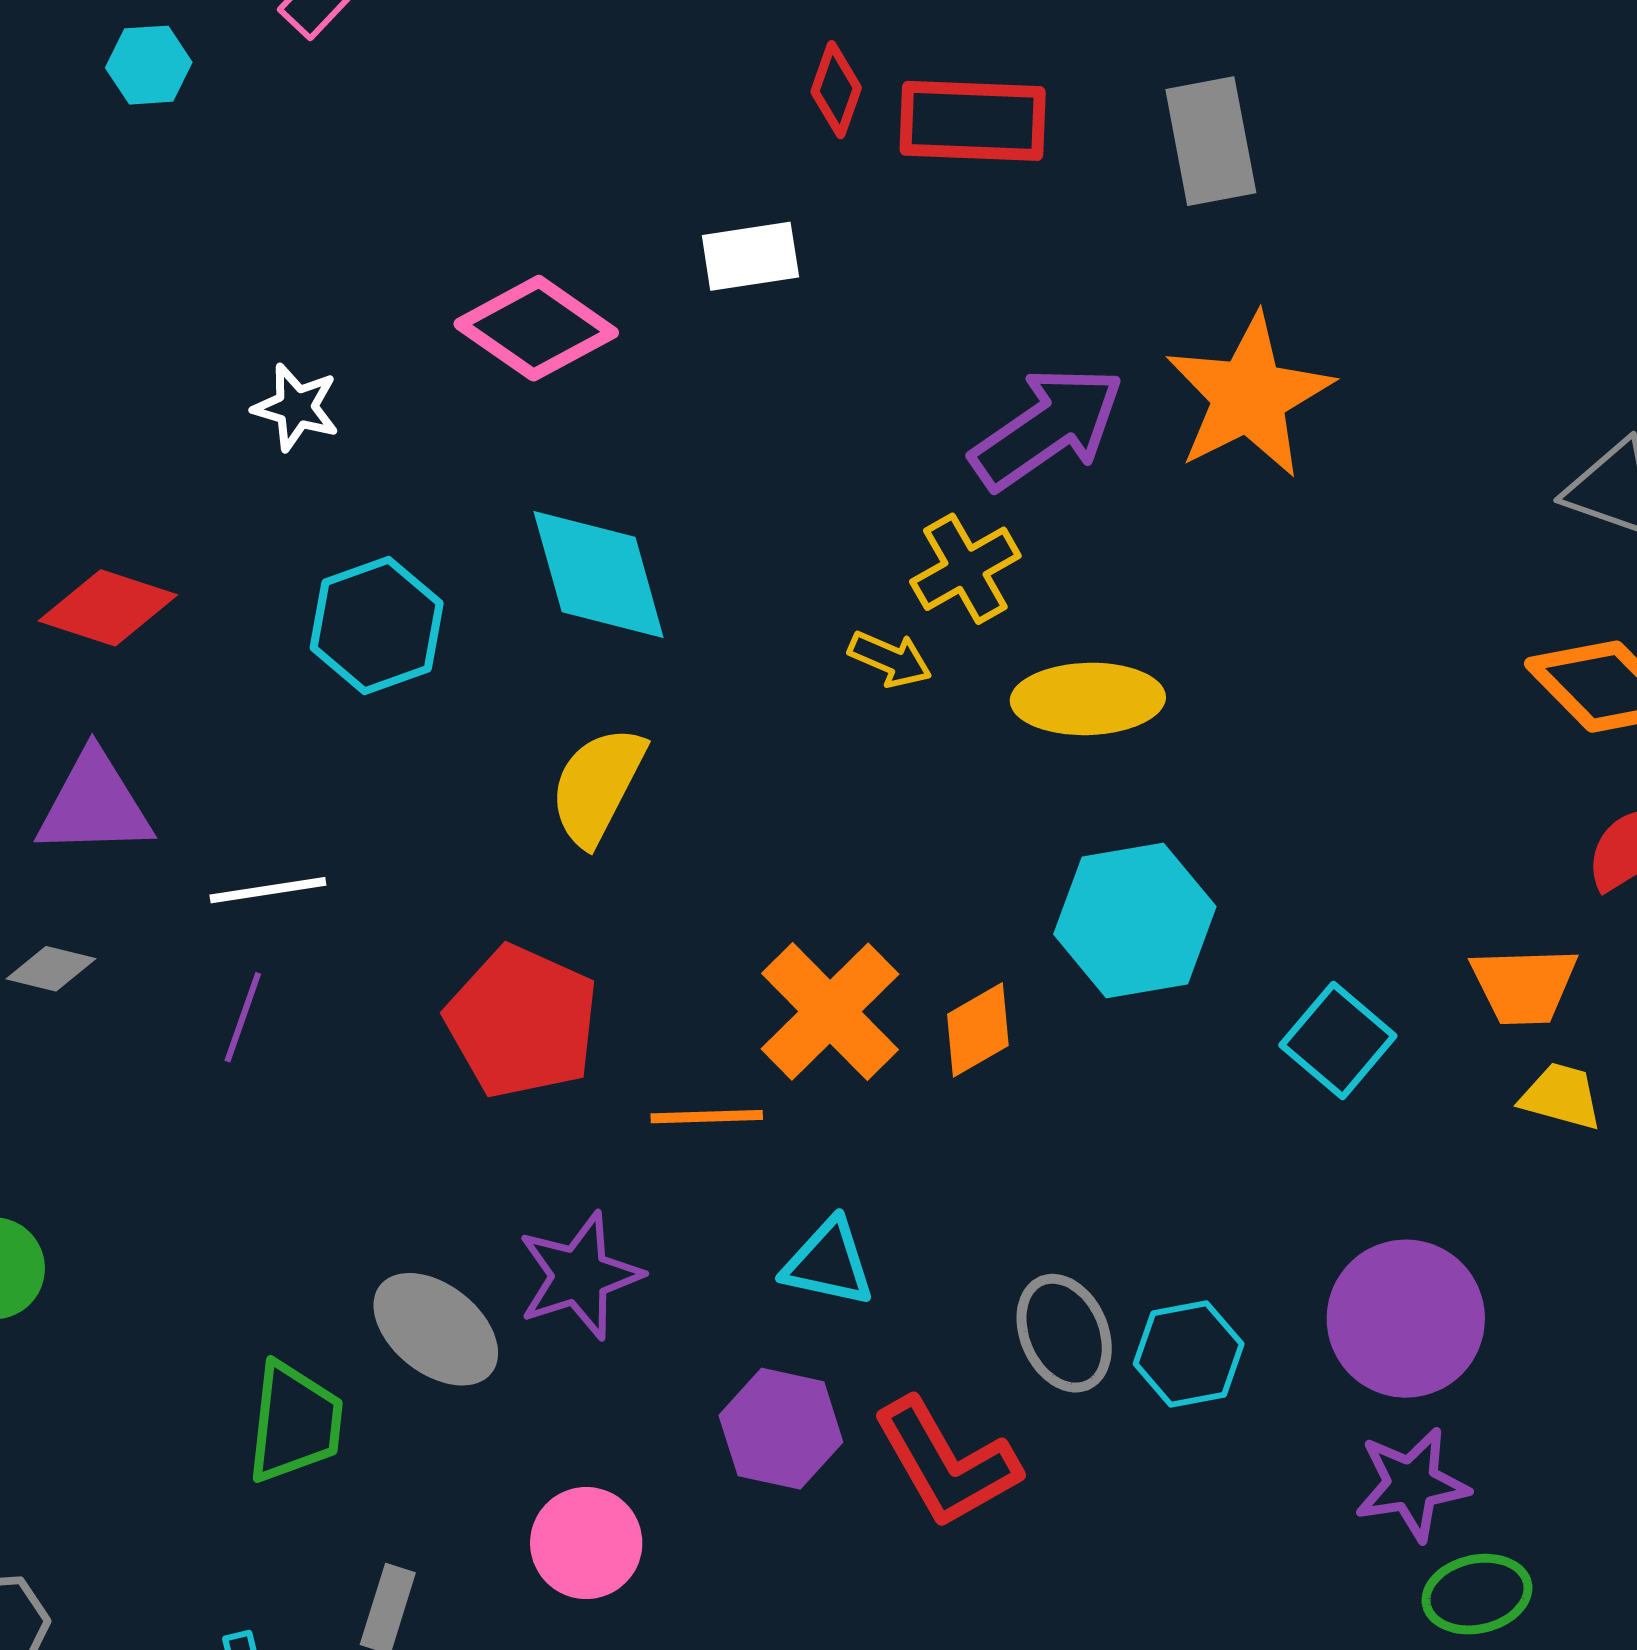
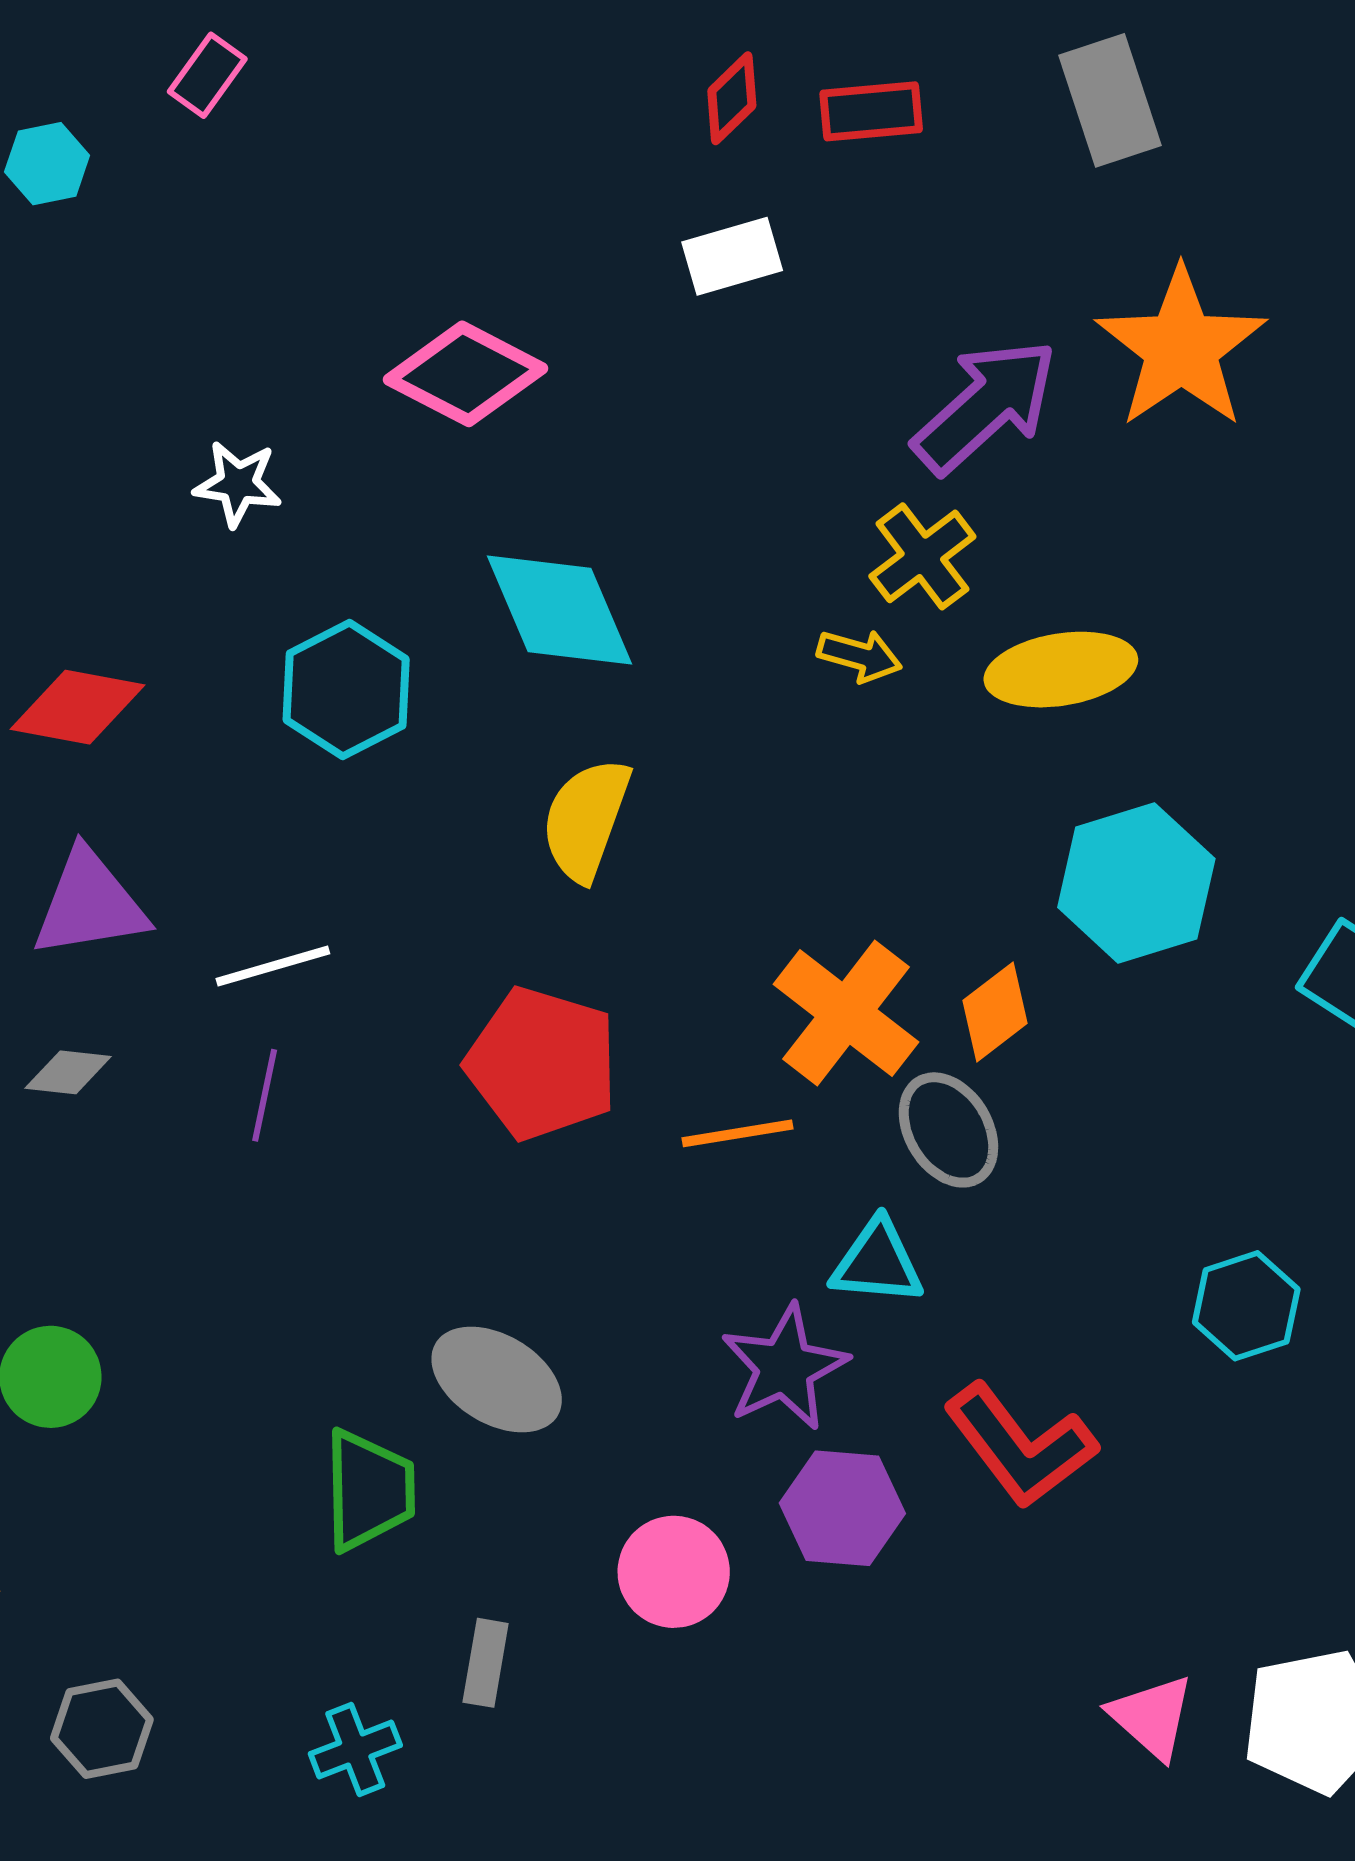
red diamond: (836, 90) -> (732, 98), turned 34
red rectangle: (973, 121) -> (871, 111), size x0.7
white rectangle: (750, 256) -> (732, 256), moved
purple star: (580, 1276) -> (784, 1367), moved
gray ellipse: (1064, 1333) -> (948, 1130), moved
purple hexagon: (781, 1429) -> (842, 1508), moved

